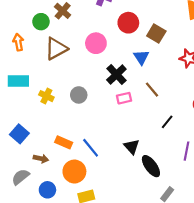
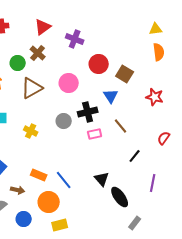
black cross: (116, 74) -> (88, 112), turned 30
gray circle: (79, 95) -> (64, 121), moved
yellow cross: (46, 96) -> (31, 131), moved

